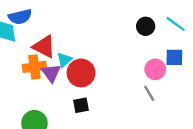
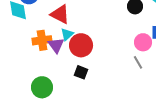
red triangle: (44, 47) -> (60, 14), moved
black square: (81, 105) -> (81, 72), turned 32

